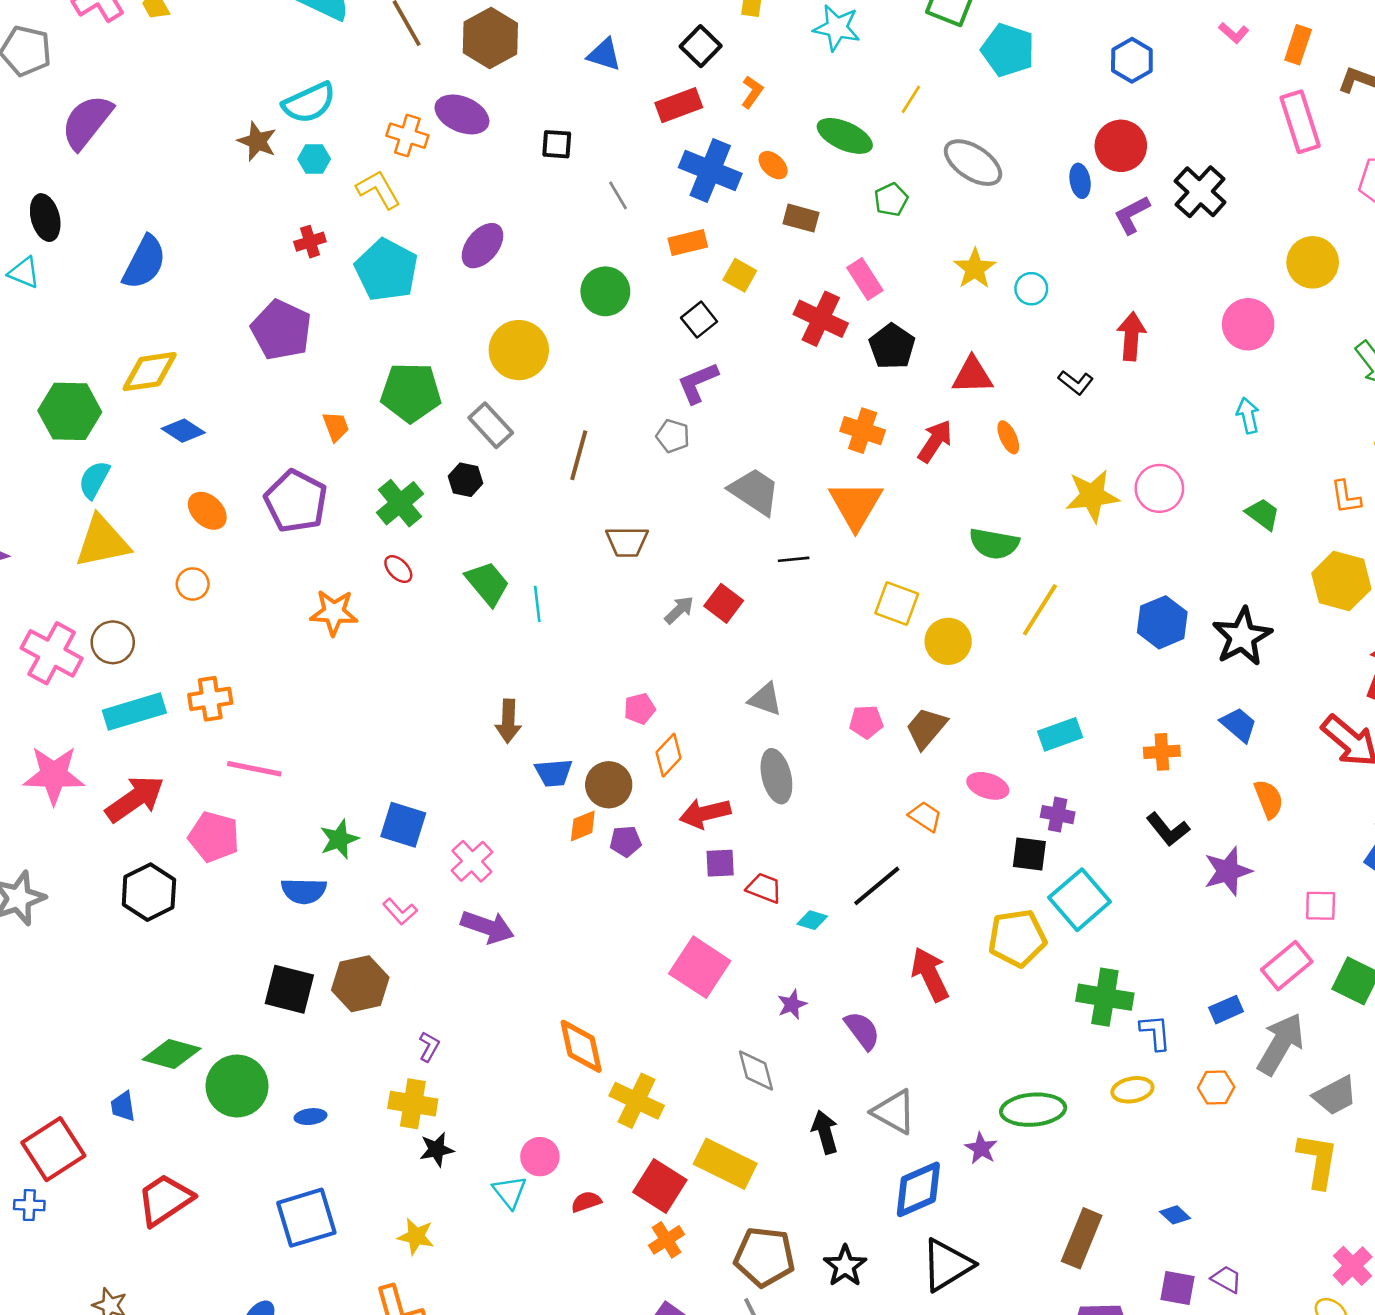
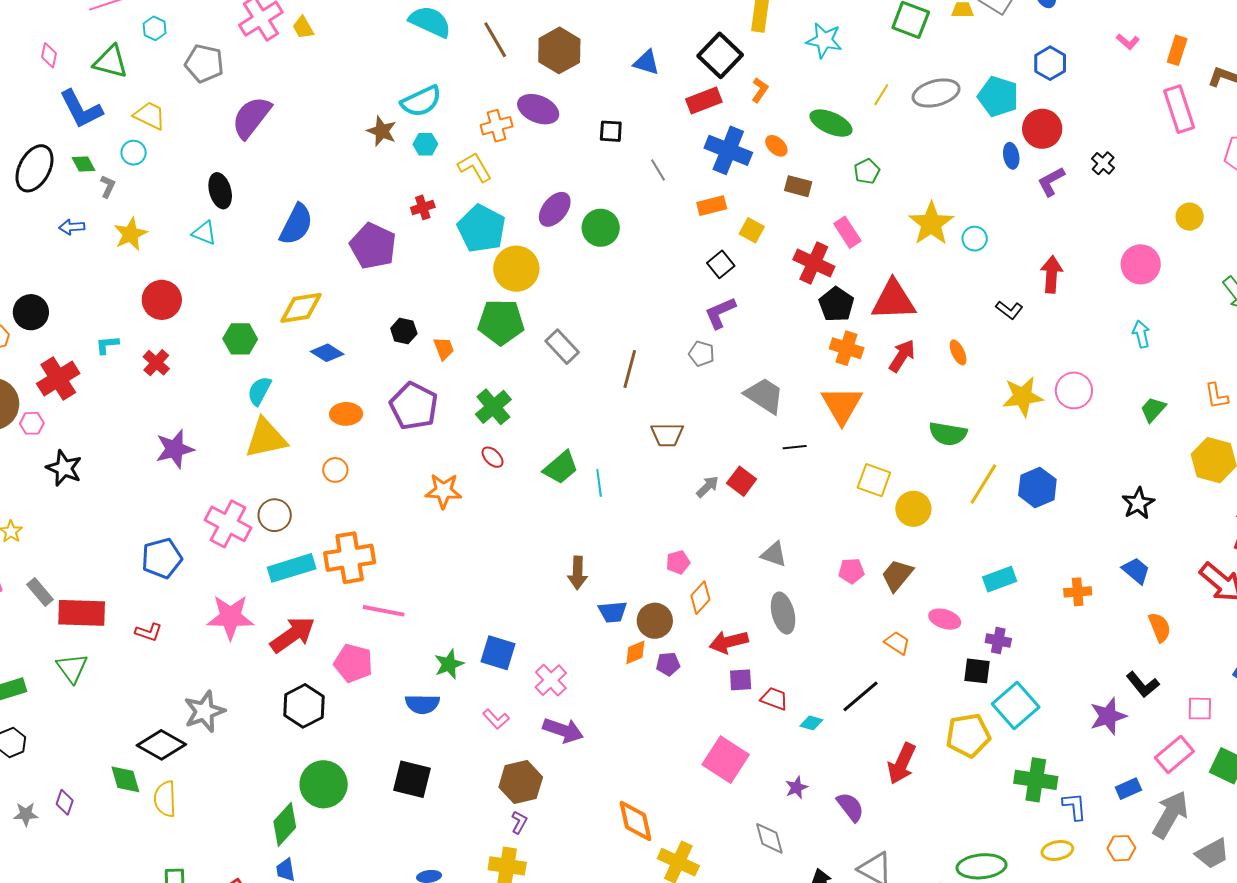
black square: (701, 46) -> (720, 55), size x1.4
cyan pentagon: (1008, 50) -> (998, 96), moved
orange cross: (407, 136) -> (497, 126), turned -32
gray ellipse: (973, 163) -> (936, 93), moved, turned -48
black cross: (1200, 192) -> (1103, 163), size x0.6
yellow circle: (1313, 262) -> (1190, 217), size x0.7
yellow star: (975, 269) -> (931, 224), size x1.4
green circle: (605, 291) -> (601, 228), moved
purple pentagon: (281, 330) -> (373, 246), moved
black pentagon: (892, 346) -> (836, 304), moved
yellow circle: (519, 350) -> (516, 269), moved
red triangle: (972, 375) -> (894, 300), moved, size x1.4
green hexagon: (70, 411) -> (240, 339), size x0.7
black hexagon: (466, 480) -> (404, 331), moved
orange ellipse: (207, 511) -> (346, 414), turned -44
green trapezoid: (1263, 514) -> (1153, 409), turned -84
green trapezoid: (487, 583) -> (561, 468), turned 90
blue hexagon: (1162, 622) -> (1037, 487), moved
black star: (1242, 637) -> (1138, 503), size x0.7
orange cross: (210, 699) -> (350, 558), size x1.5
black L-shape: (1168, 829) -> (1143, 685), moved
purple star: (1228, 871) -> (1108, 716), moved
red arrow: (930, 974) -> (902, 764), turned -129
brown hexagon: (360, 984) -> (521, 782), moved
green diamond: (172, 1054) -> (285, 824), moved, turned -63
green circle: (237, 1086) -> (324, 784), moved

